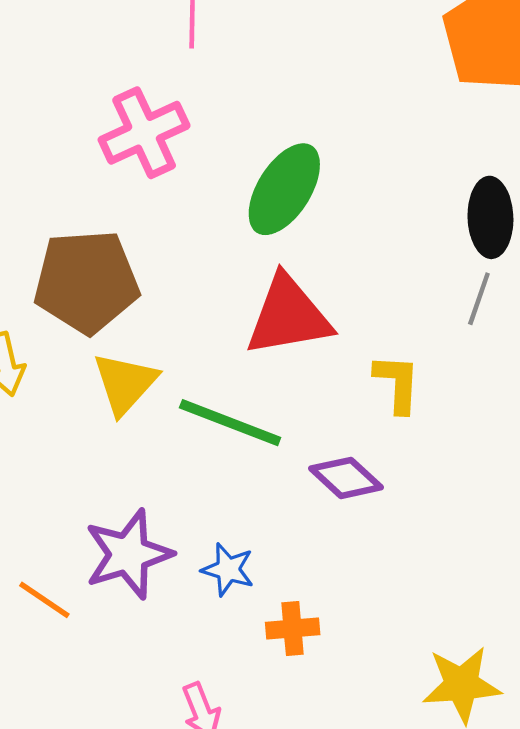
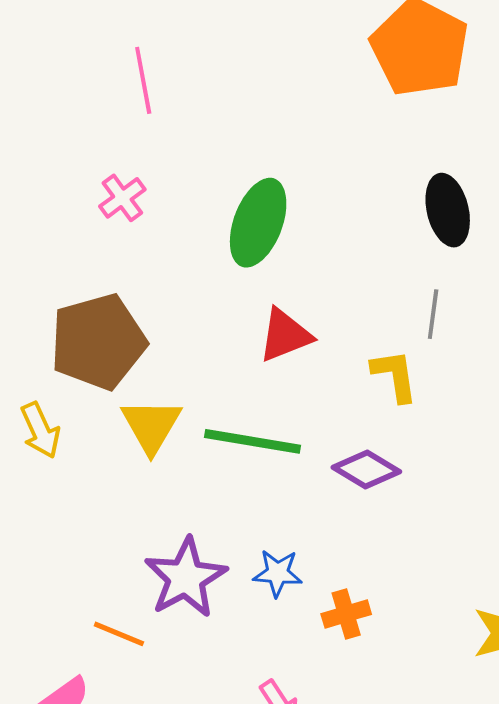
pink cross: (144, 133) -> (122, 198), size x0.6
gray line: (479, 299) -> (433, 314), moved
red triangle: (288, 316) -> (285, 335), size x0.7

